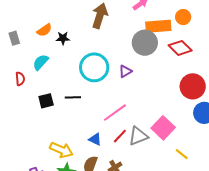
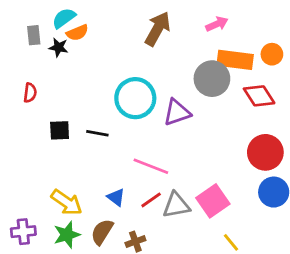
black star: (63, 38) -> (59, 47), moved
cyan semicircle: (41, 62) -> (64, 18), moved
purple triangle: (125, 71) -> (177, 112), size x1.5
pink line: (115, 113) -> (151, 166), turned 45

